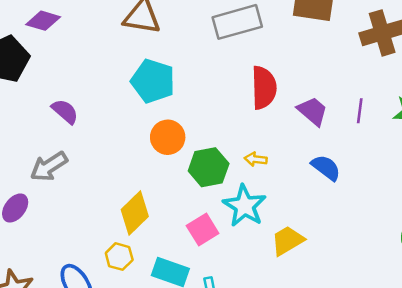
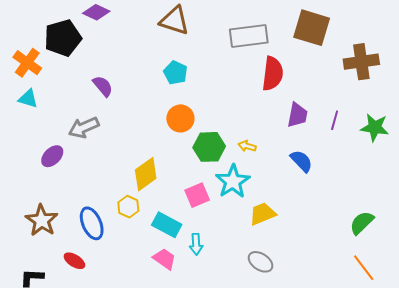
cyan pentagon: (153, 81) -> (176, 73), size x0.7
red semicircle: (264, 88) -> (273, 74), moved
purple trapezoid: (313, 111) -> (297, 115), turned 52

